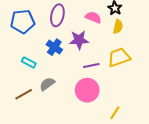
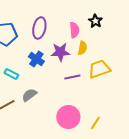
pink semicircle: (93, 17) -> (74, 30), turned 63
yellow semicircle: (118, 27) -> (82, 48), moved
pink circle: (87, 90) -> (68, 117), moved

